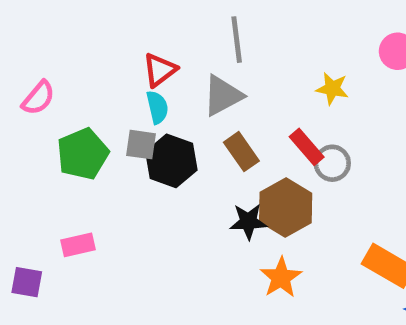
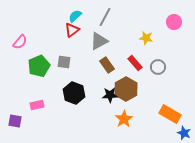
gray line: (237, 40) -> (105, 17), turned 36
cyan semicircle: (157, 107) -> (75, 16), moved, turned -120
black hexagon: (171, 161) -> (74, 93), moved
gray circle: (332, 163) -> (158, 67), moved

